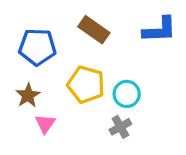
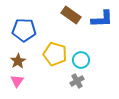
brown rectangle: (94, 30) -> (71, 15), moved
pink triangle: (45, 124) -> (17, 81), moved

